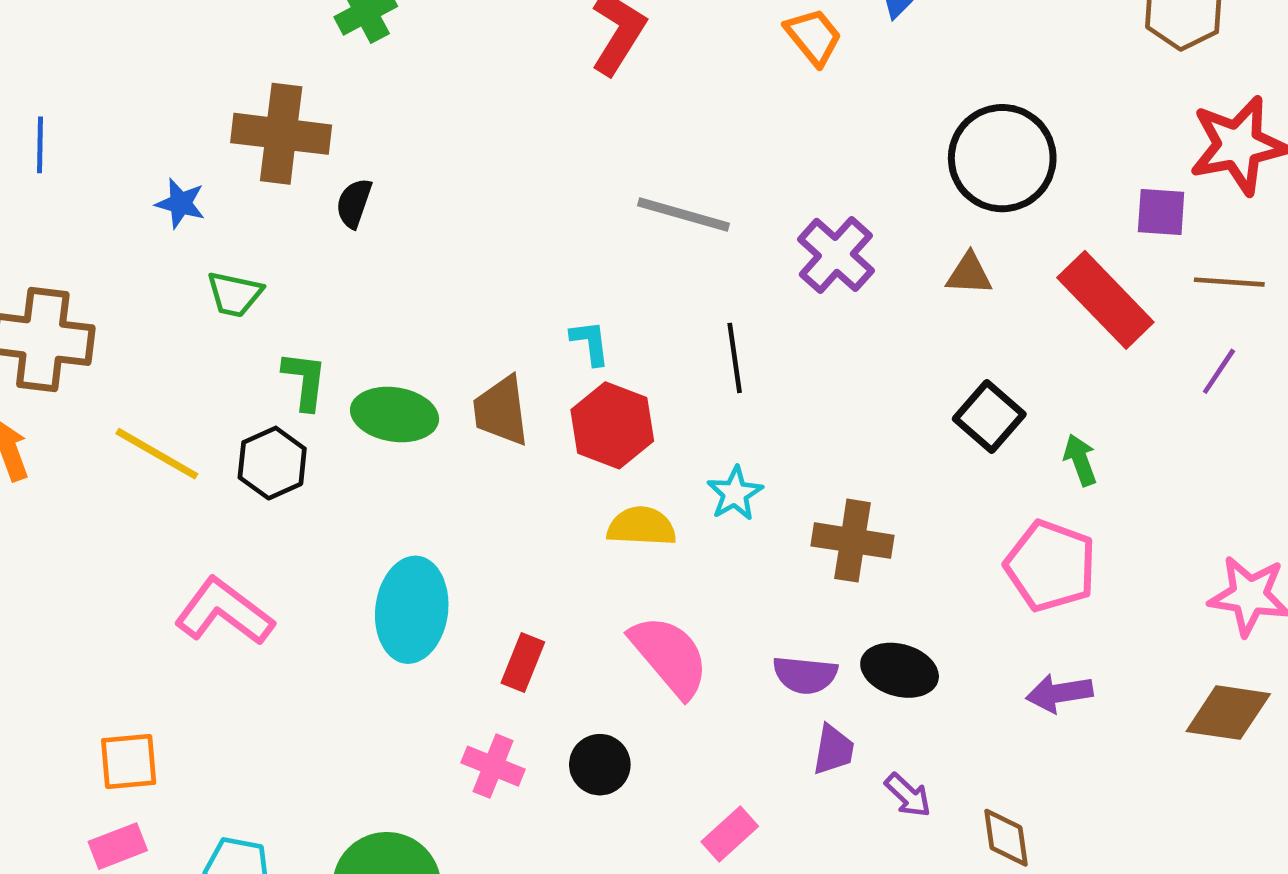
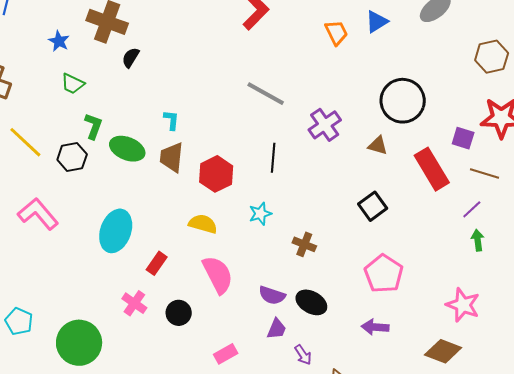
cyan L-shape: (590, 343) -> (171, 120), moved
green arrow: (1080, 460) -> (478, 240), moved
yellow semicircle: (641, 526) -> (203, 224), moved
brown cross: (852, 541) -> (304, 244), size x0.7

